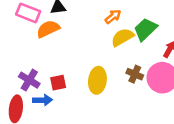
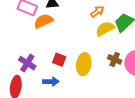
red square: (58, 83) -> (59, 60), moved, turned 32
blue arrow: (43, 100) -> (51, 82), moved

